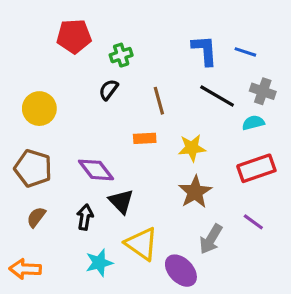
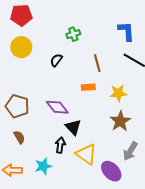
red pentagon: (74, 36) -> (21, 15), moved
black semicircle: (109, 90) -> (56, 60), moved
yellow circle: (39, 109) -> (21, 47), moved
brown semicircle: (36, 217) -> (19, 137), turned 112
black arrow: (85, 217) -> (60, 145), moved
cyan star: (99, 263) -> (43, 166), moved

